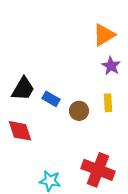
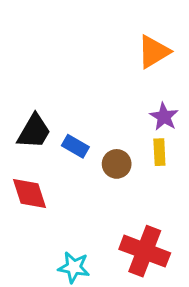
purple star: (111, 66) -> (164, 117), moved

